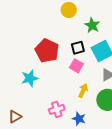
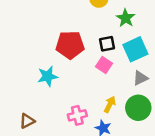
red pentagon: (47, 51) -> (70, 45), turned -30
yellow arrow: (83, 91) -> (110, 104), moved

